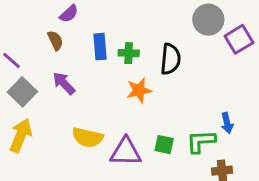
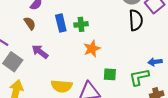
black semicircle: (170, 59) -> (136, 20), moved
blue arrow: (227, 123) -> (155, 62), turned 104
green square: (164, 145) -> (110, 74), moved

